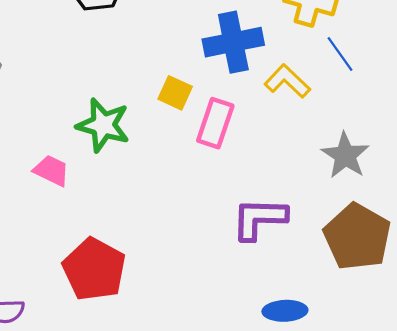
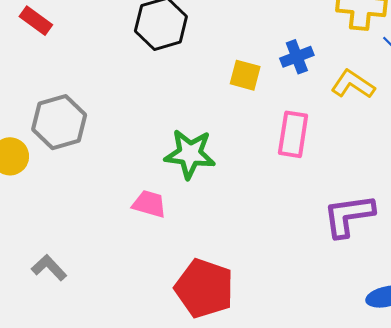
blue cross: (233, 42) -> (297, 57), size x0.6
yellow square: (175, 93) -> (245, 75), moved

